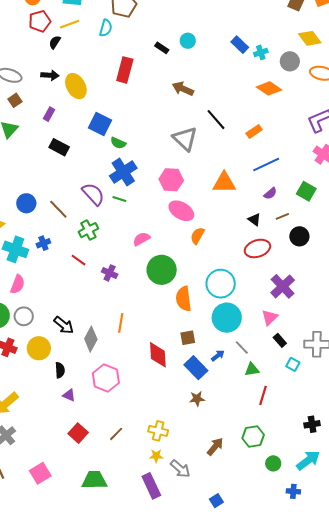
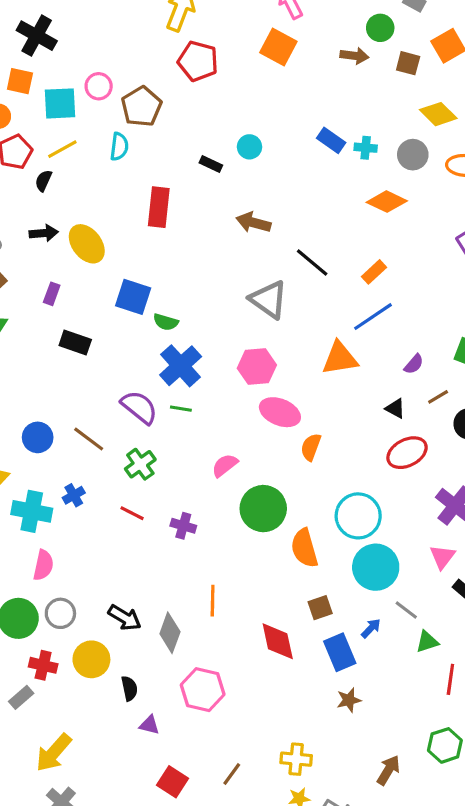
cyan cross: (261, 52) -> (366, 148), turned 32
blue line: (266, 164) -> (373, 317), moved
blue rectangle: (196, 368) -> (340, 652), turned 30

